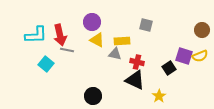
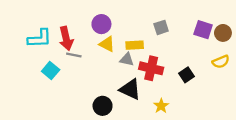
gray square: (146, 25) -> (161, 27), turned -32
purple square: (184, 56) -> (203, 30), moved
red cross: (137, 62) -> (151, 68), size x1.5
black triangle: (135, 80) -> (130, 89), moved
yellow star: (159, 96) -> (161, 106), moved

